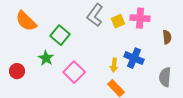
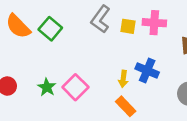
yellow square: (118, 21) -> (128, 26), turned 32
green square: (60, 35) -> (50, 29), moved
green star: (46, 58) -> (47, 87), moved

